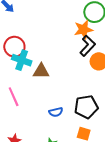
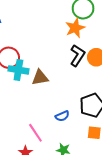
black L-shape: (88, 46) -> (77, 55), moved
pink line: (14, 97) -> (35, 133), moved

